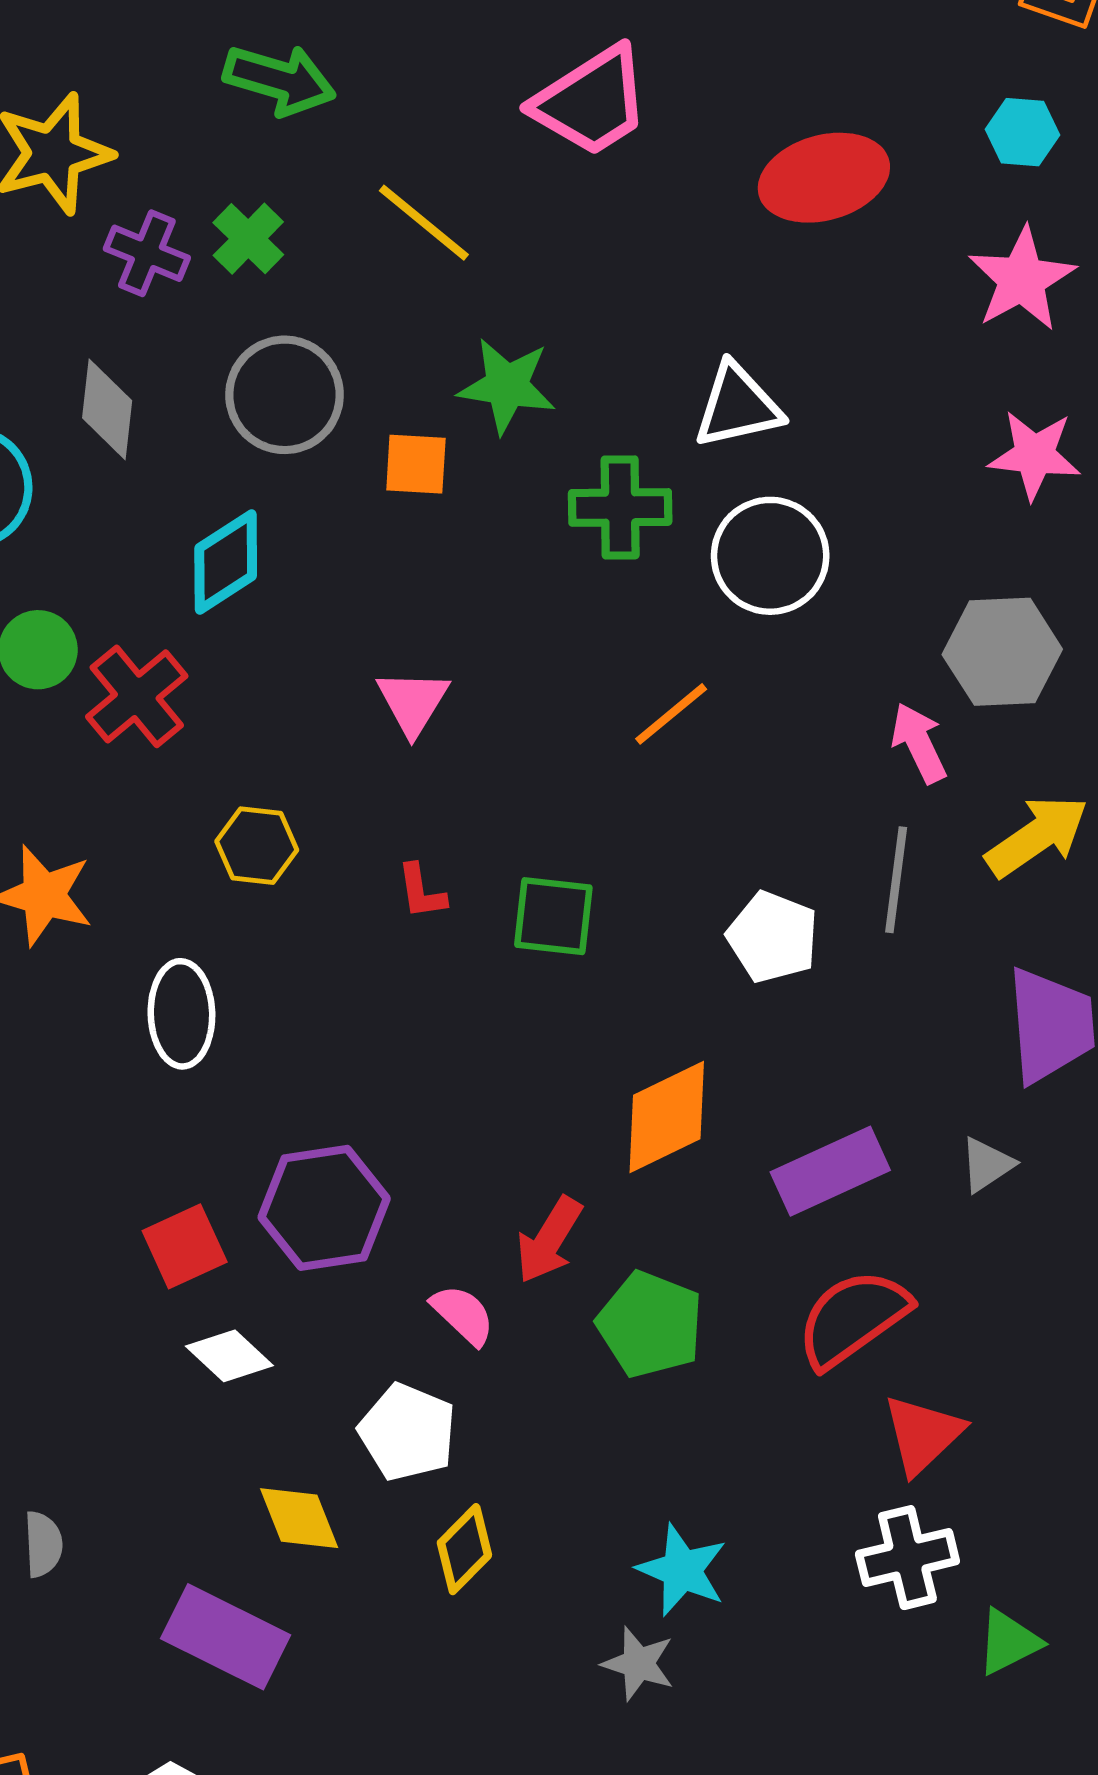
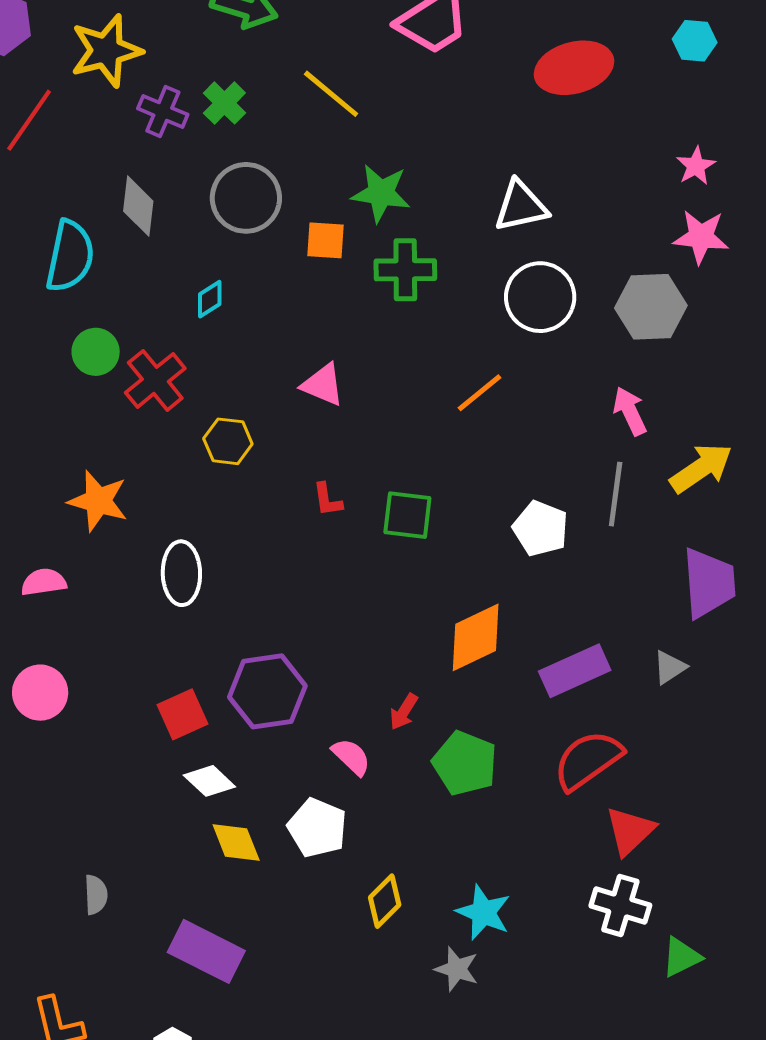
pink star: (1022, 279) -> (696, 166), moved, size x0.6
green cross: (620, 507) -> (405, 270), moved
cyan diamond: (226, 562) -> (210, 299), size x0.6
gray hexagon: (1002, 652) -> (651, 307), moved
pink triangle: (413, 702) -> (323, 385), turned -39
yellow hexagon: (257, 846) -> (228, 441), moved
red arrow: (549, 1240) -> (404, 712), size x0.7
yellow diamond: (299, 1518) -> (236, 843), moved
yellow diamond: (464, 1549) -> (385, 901), moved
white cross: (907, 1558) -> (620, 906), turned 30

